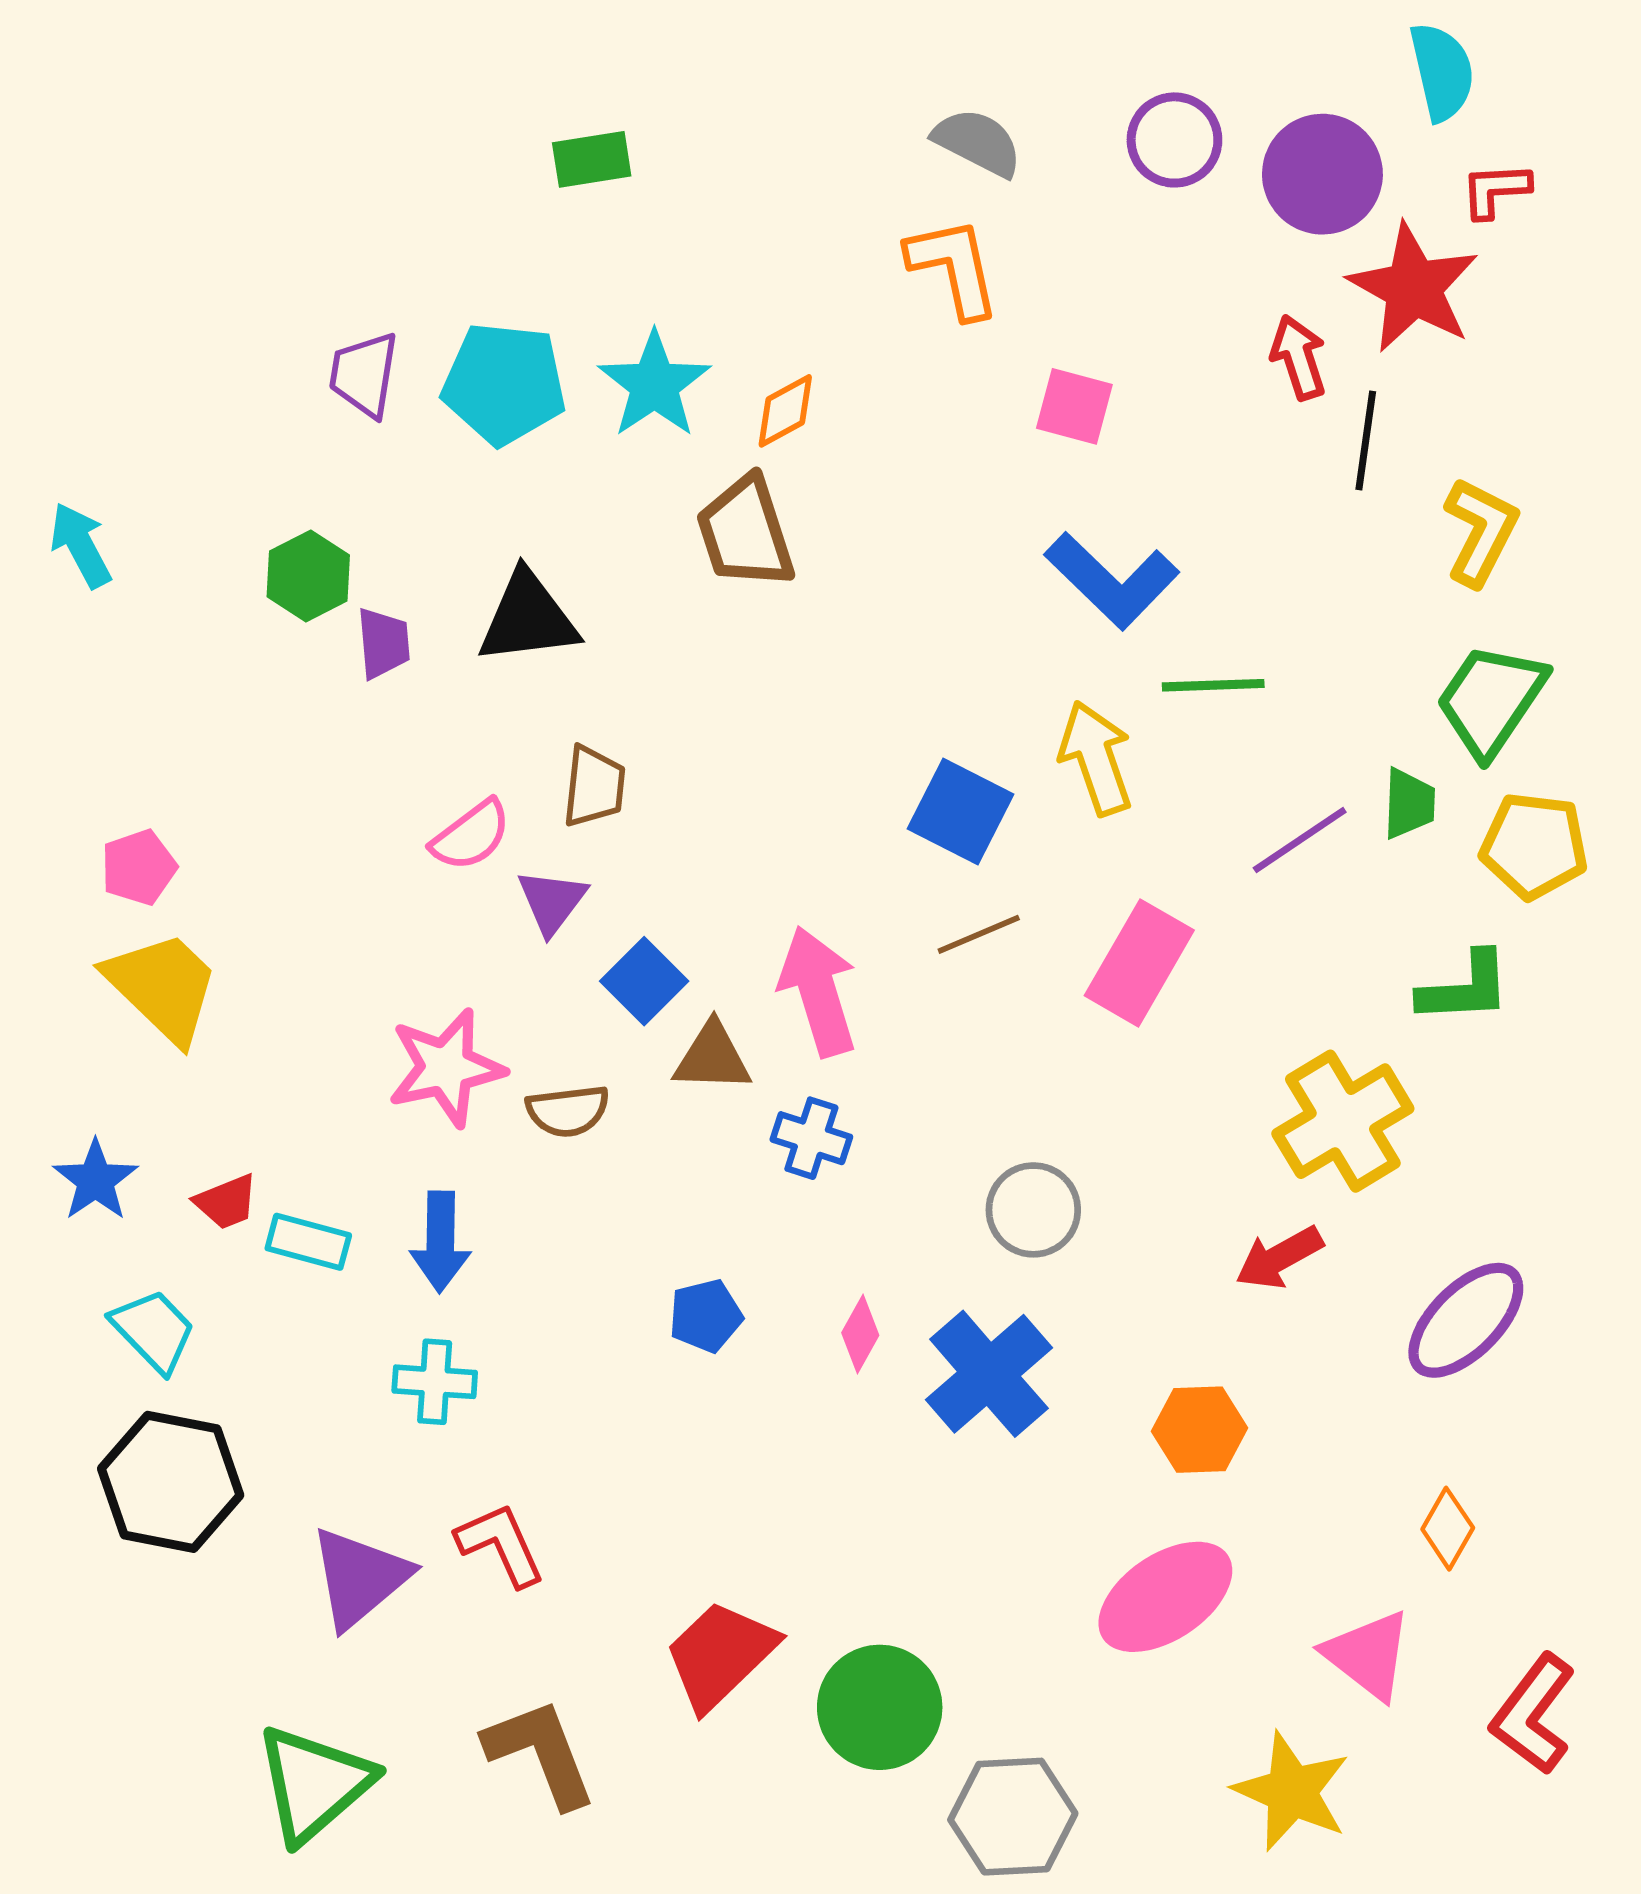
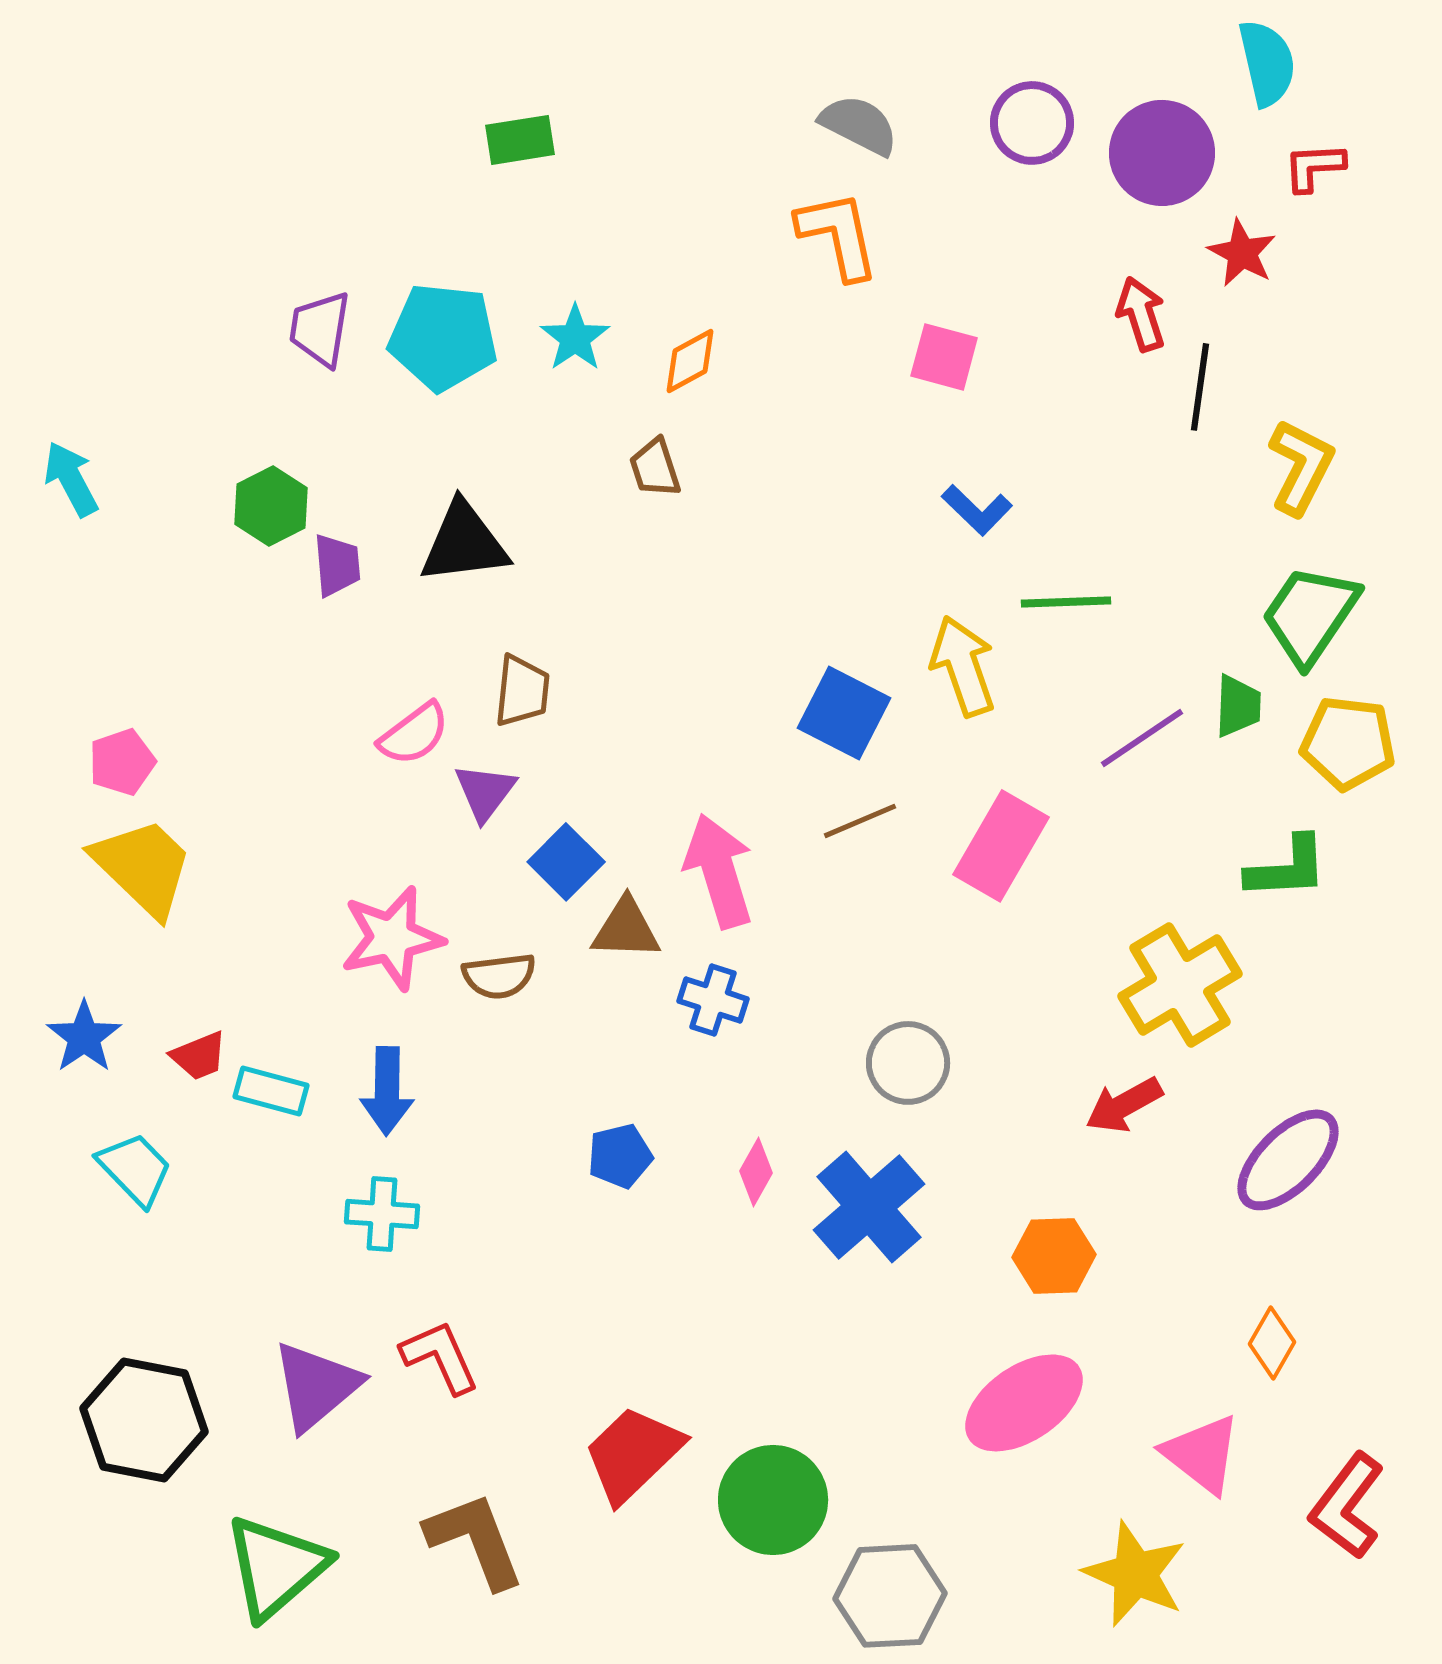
red star: (1414, 288) -> (1242, 253), size x0.6
cyan star: (654, 385) -> (575, 338), size x0.7
brown trapezoid: (745, 533) -> (655, 468), size x0.6
blue L-shape: (1112, 580) -> (977, 510), size x0.6
black hexagon: (171, 1482) -> (144, 1420), moved

